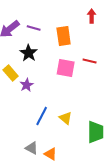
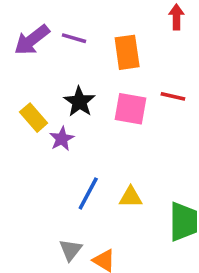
black star: (29, 53) -> (79, 102), moved
yellow triangle: (66, 118) -> (131, 197), turned -40
gray triangle: (32, 148) -> (71, 250), turned 40

